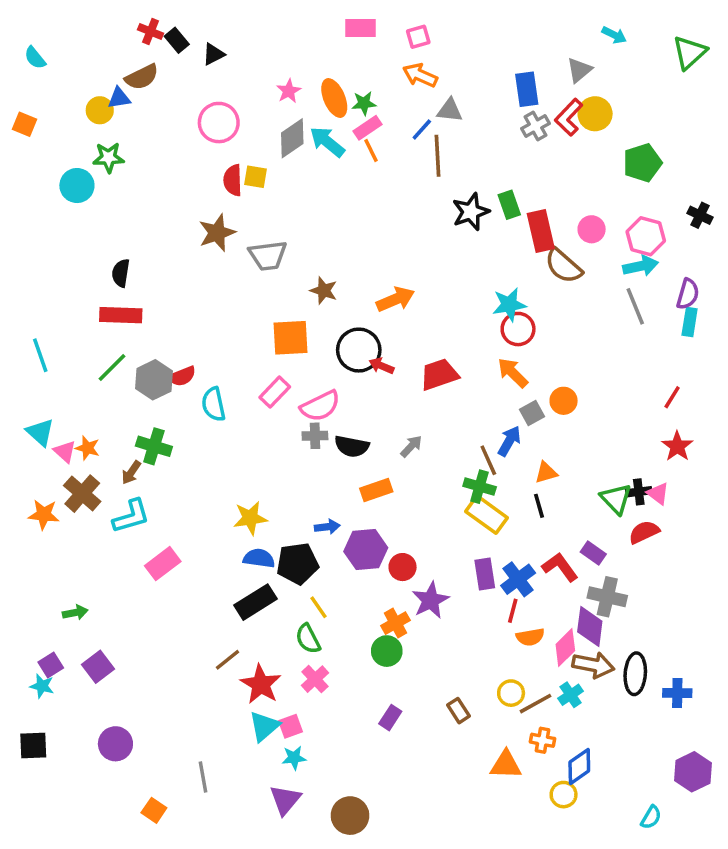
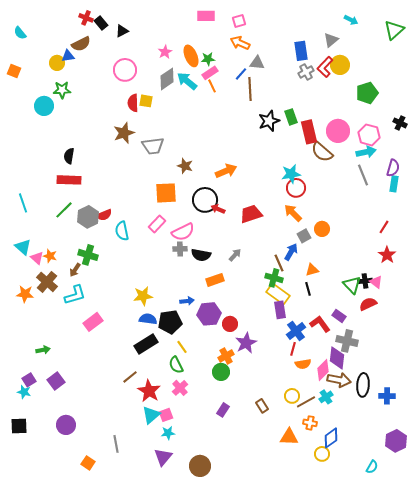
pink circle: (592, 229) -> (338, 131), size x1.5
purple rectangle: (485, 574) -> (280, 310), moved

